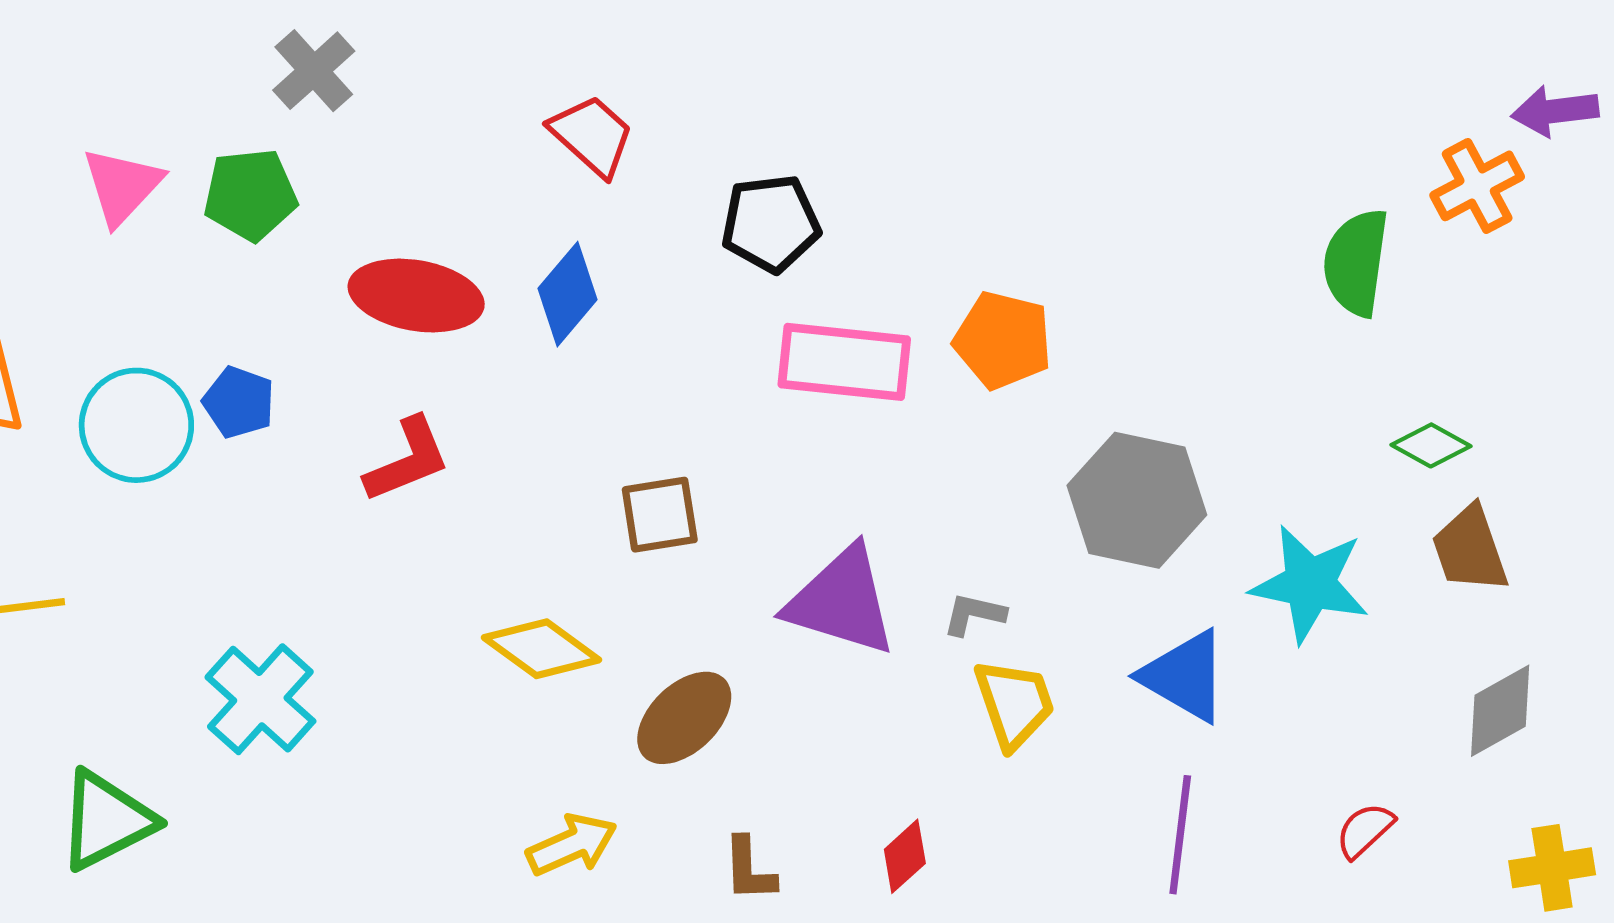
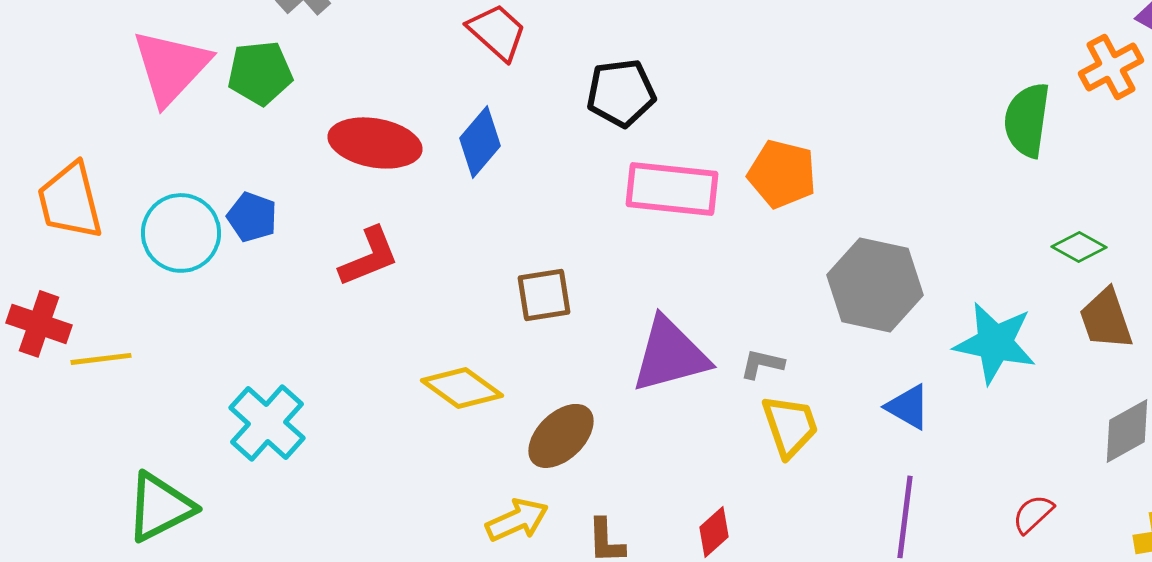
pink triangle: (122, 186) -> (171, 67), size x1.4
purple triangle: (841, 601) -> (670, 355), turned -32
blue triangle: (1184, 676) -> (908, 407), size x0.7
yellow arrow: (572, 845) -> (517, 520), moved

